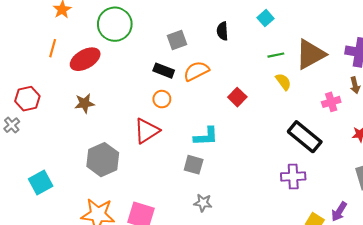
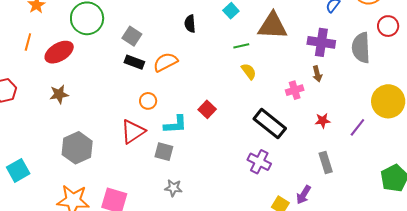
gray square: (177, 40) -> (132, 36), moved, turned -36
brown triangle: (310, 54) -> (273, 26), moved, turned 32
red square: (237, 97) -> (207, 109), moved
orange circle: (162, 99) -> (148, 101), moved
red triangle: (147, 131) -> (133, 132), moved
purple cross: (293, 176) -> (259, 162), turned 30

